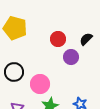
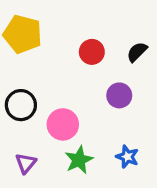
purple circle: (71, 57) -> (119, 95), moved

